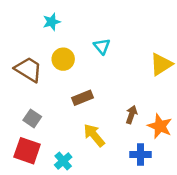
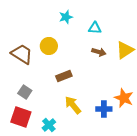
cyan star: (52, 22) -> (66, 17), moved
cyan triangle: (102, 46) -> (95, 28), moved, turned -48
brown arrow: (131, 115) -> (99, 52), moved, turned 88
blue cross: (141, 155) -> (104, 109), moved

